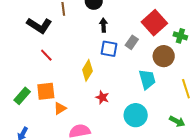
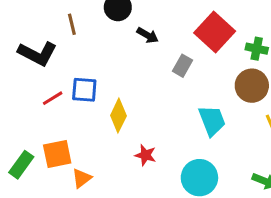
black arrow: (103, 25) -> (148, 35), moved, turned 128
blue square: (109, 49) -> (84, 90), moved
red line: (46, 55) -> (53, 98), turned -72
brown circle: (164, 56) -> (252, 86), moved

